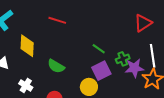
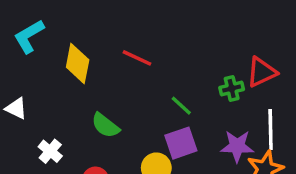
red line: (57, 20) -> (137, 58), moved
yellow diamond: (27, 46) -> (78, 63), moved
green cross: (123, 59) -> (232, 88), moved

